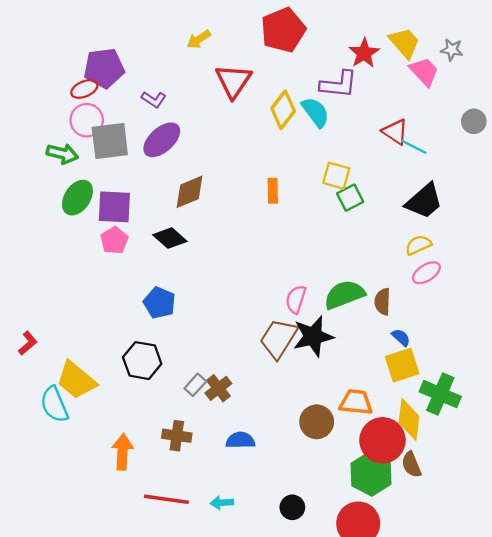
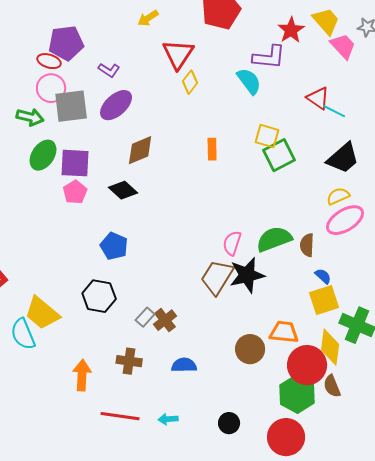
red ellipse: (84, 89) -> (49, 61), turned 40
yellow diamond: (283, 110) -> (190, 82), moved, size x0.7
green square: (350, 198) -> (279, 155), size x1.4
pink ellipse: (426, 273) -> (345, 220), size x1.5

